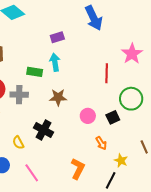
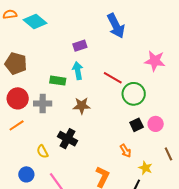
pink star: (132, 54) -> (155, 61), turned -30
red line: (107, 73) -> (113, 78), moved, turned -60
green circle: (131, 99) -> (134, 94), moved
pink circle: (88, 116) -> (156, 124), moved

